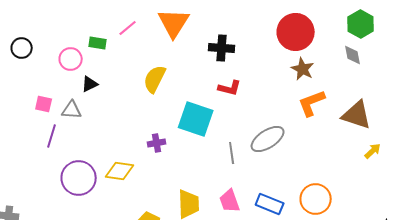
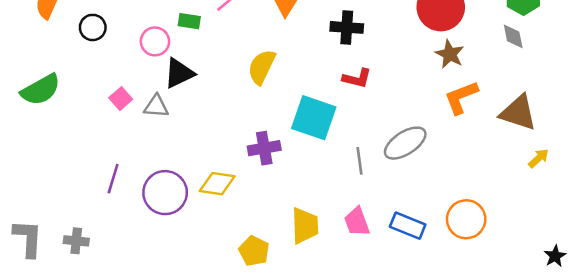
black triangle: (90, 84) -> (179, 73), size x1.5
pink square: (44, 104) -> (121, 99), turned 36
purple line: (52, 136) -> (113, 179), moved
purple cross: (157, 143) -> (264, 148), size x1.4

